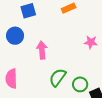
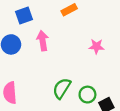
pink arrow: (42, 50) -> (43, 41), moved

